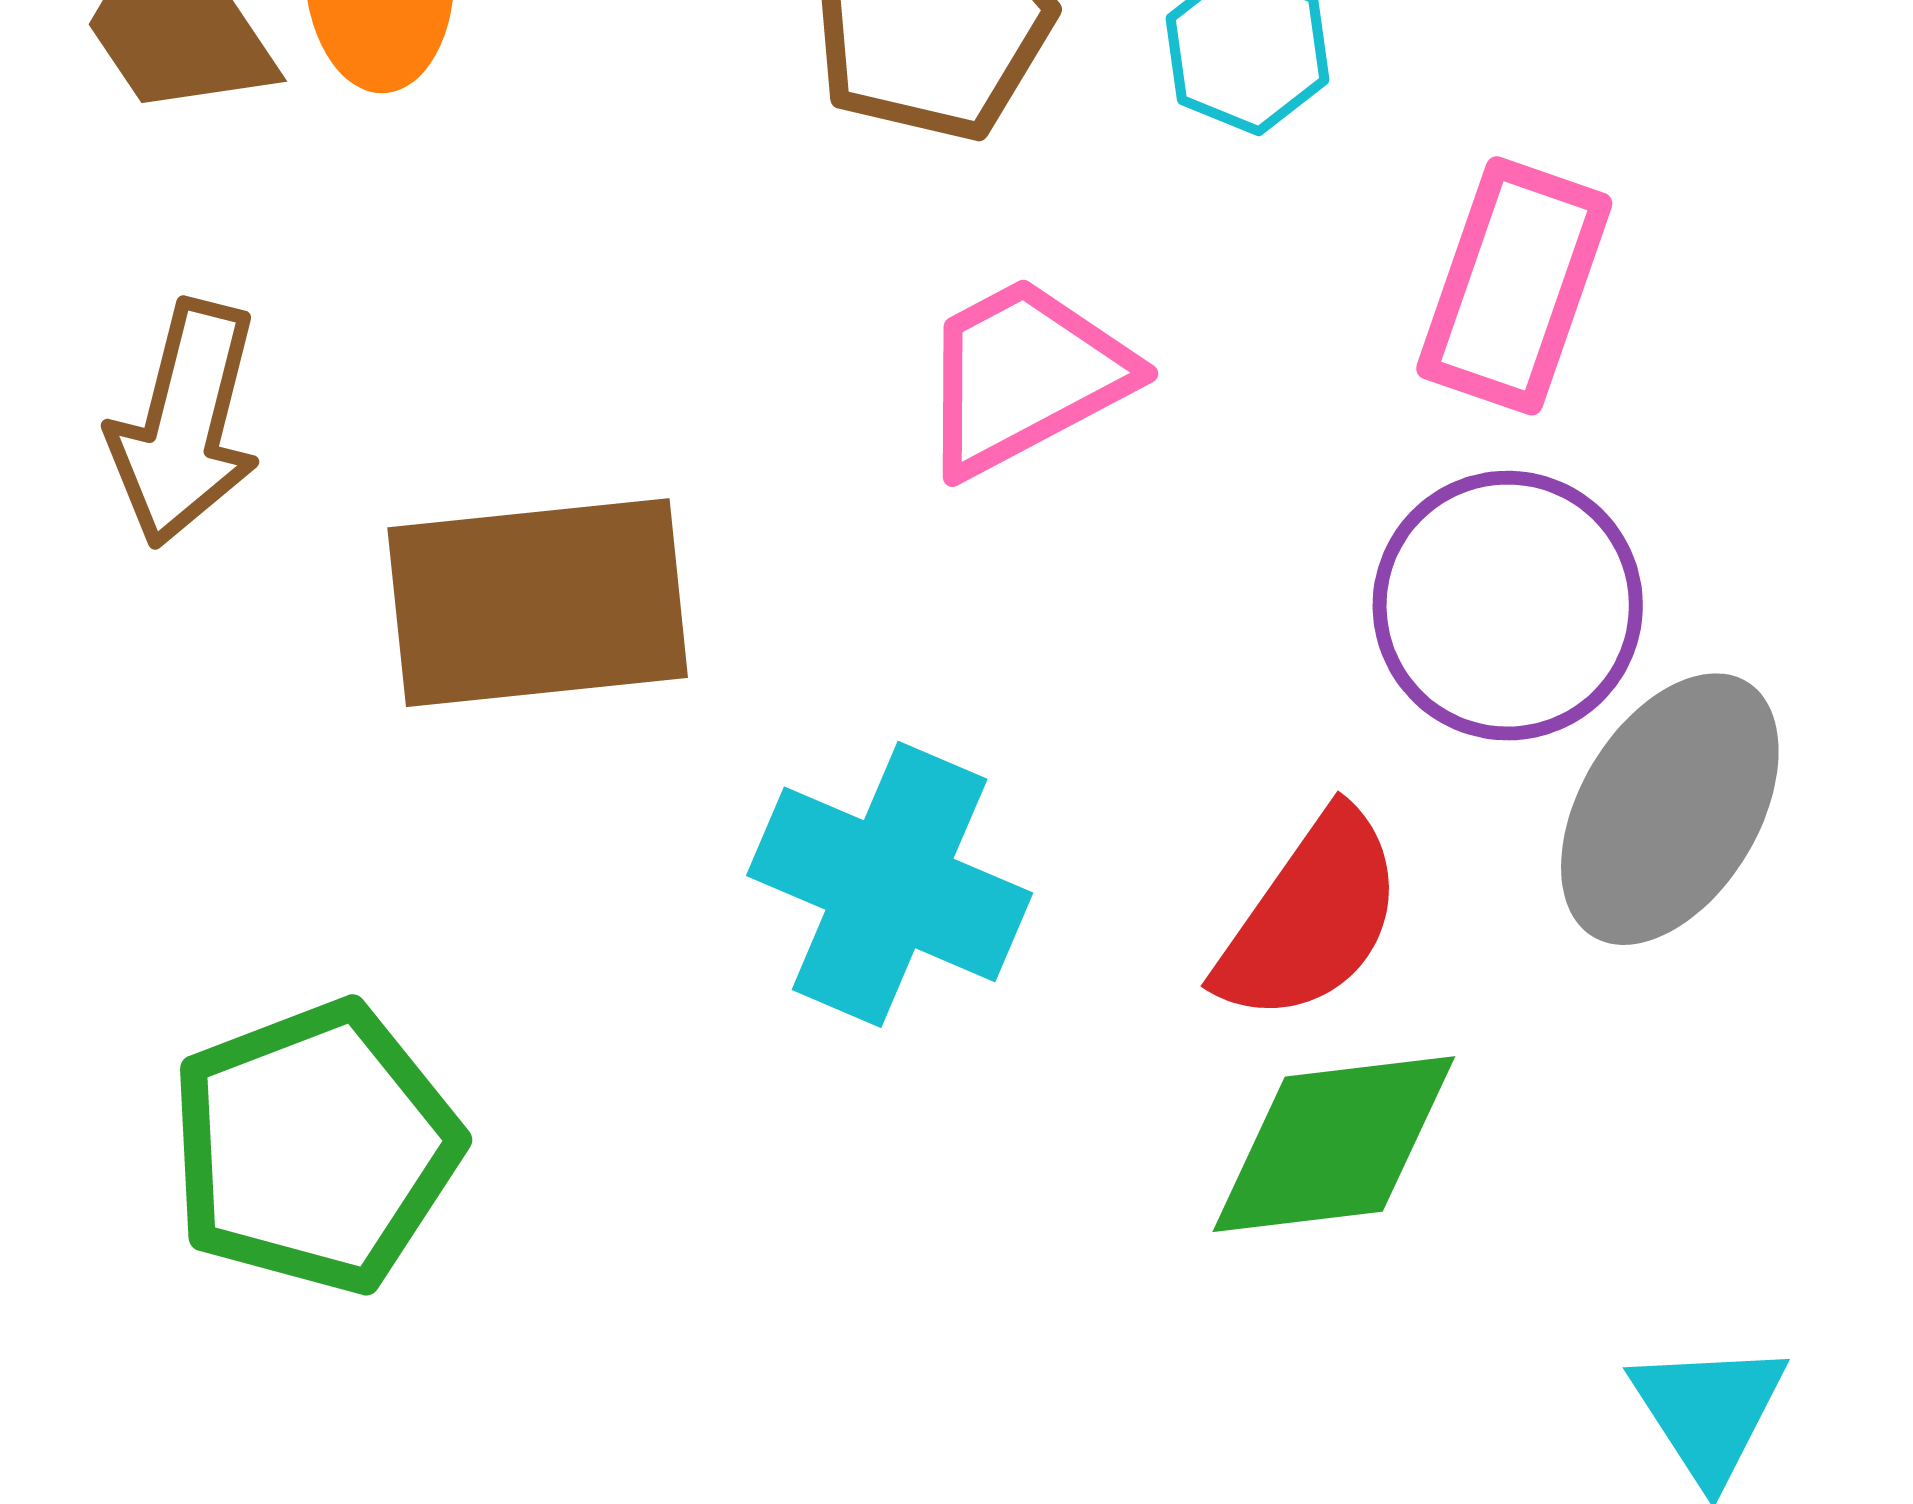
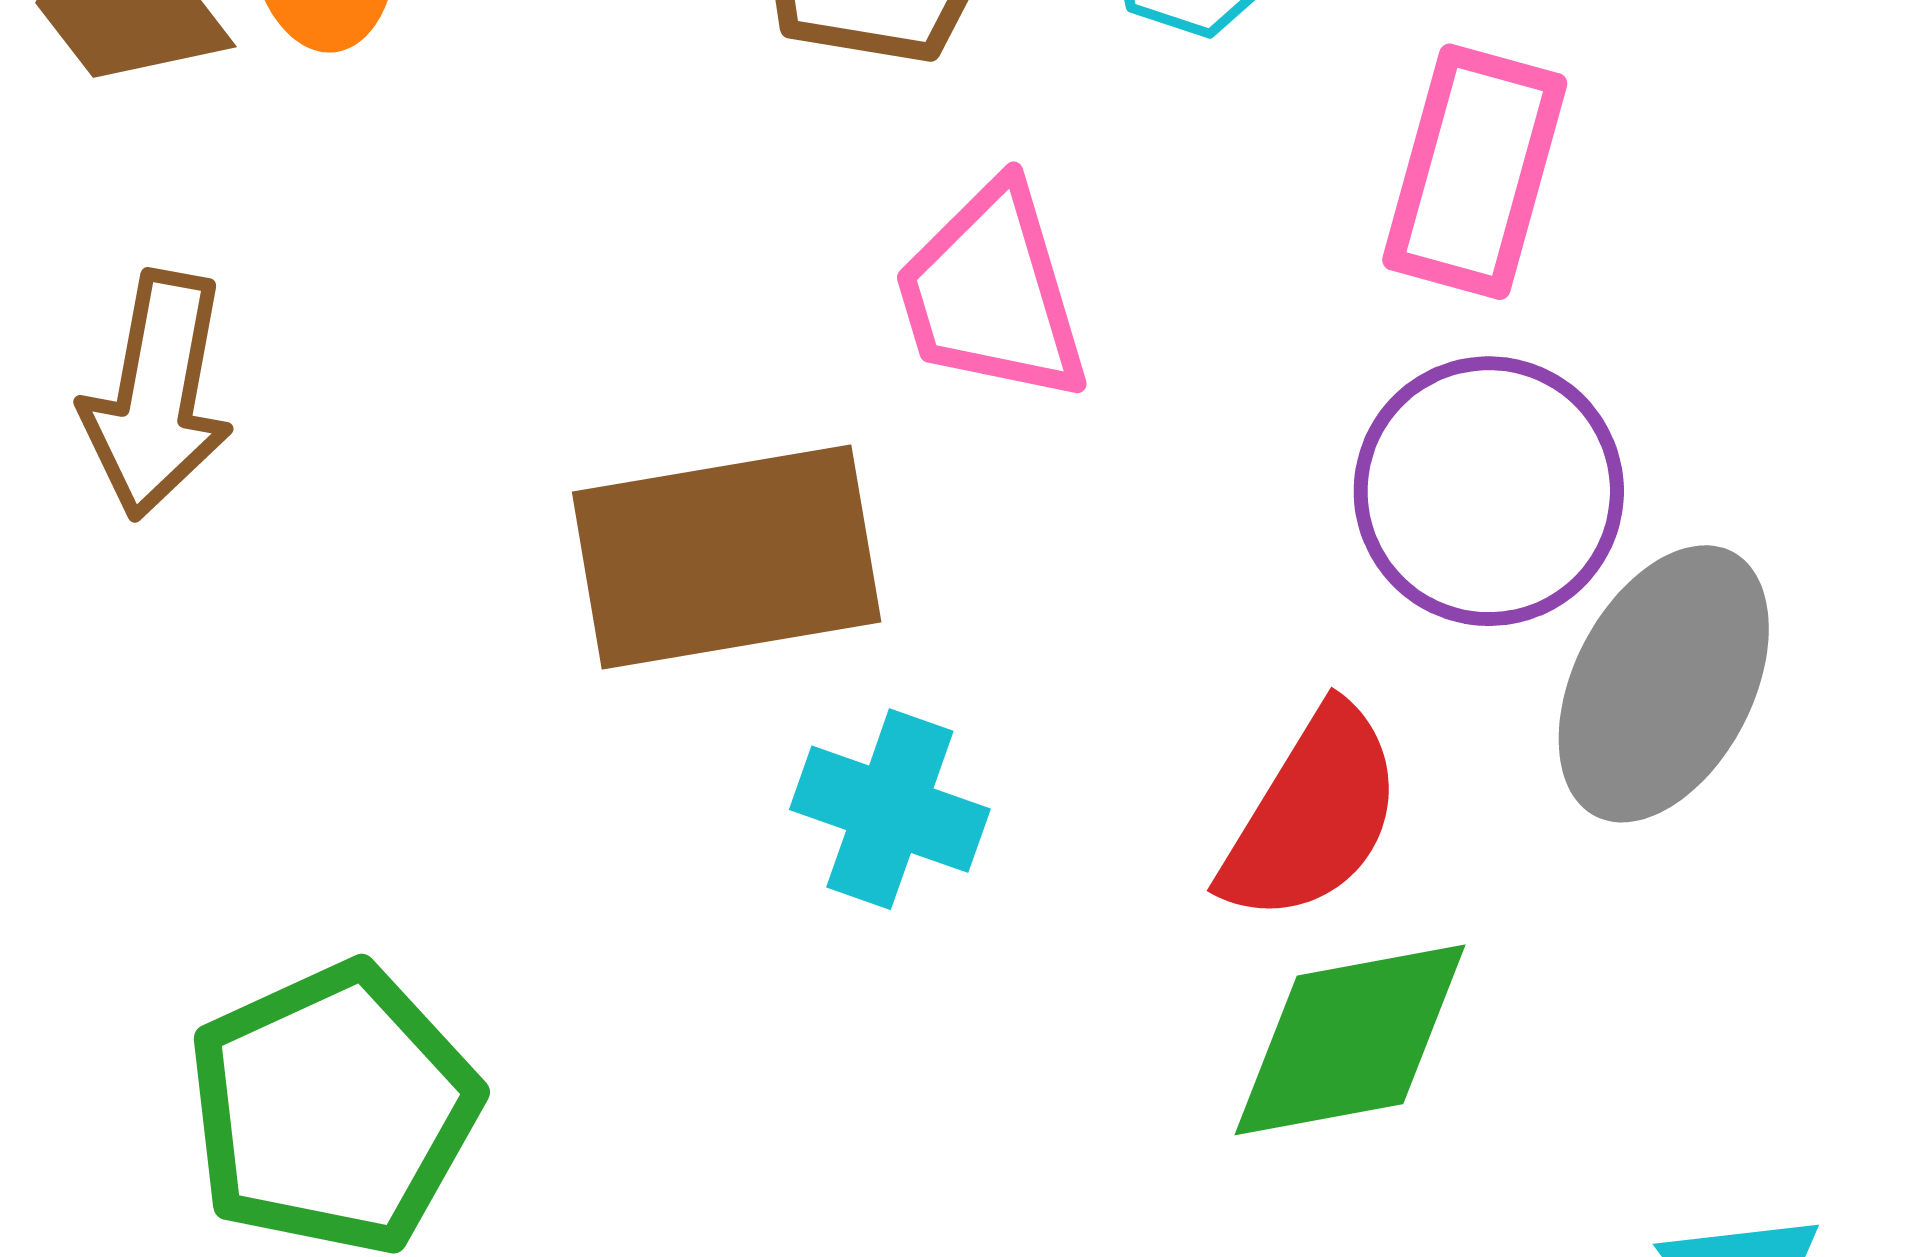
pink trapezoid: (1024, 376) -> (992, 293), turned -75
brown rectangle: (538, 603) -> (727, 557), moved
cyan cross: (890, 884) -> (890, 809), size x0.7

